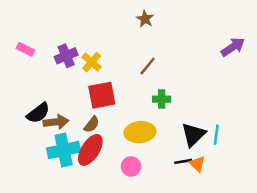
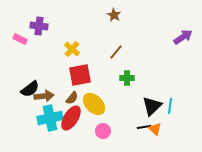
purple cross: (66, 56) -> (39, 26), moved, turned 30
yellow ellipse: (140, 132) -> (94, 104), moved, turned 50

